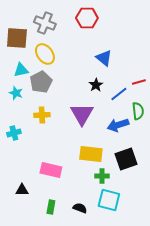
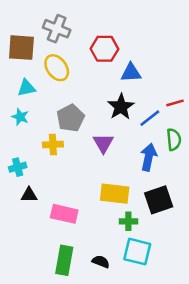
red hexagon: (87, 18) -> (105, 49), moved
blue triangle: (104, 58) -> (131, 73), turned -42
gray pentagon: (41, 82) -> (71, 118), moved
black star: (96, 85) -> (121, 107), size x1.5
purple triangle: (82, 114) -> (103, 143), size x0.7
blue arrow: (118, 125) -> (149, 157), turned 120
black triangle: (22, 190) -> (29, 195), moved
green rectangle: (51, 207) -> (64, 260), size x1.6

